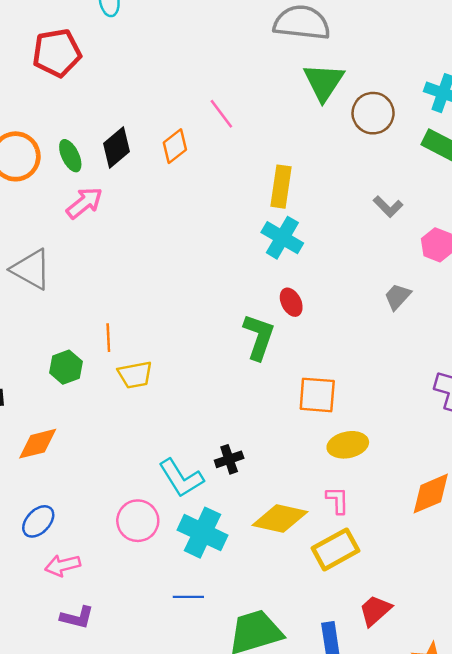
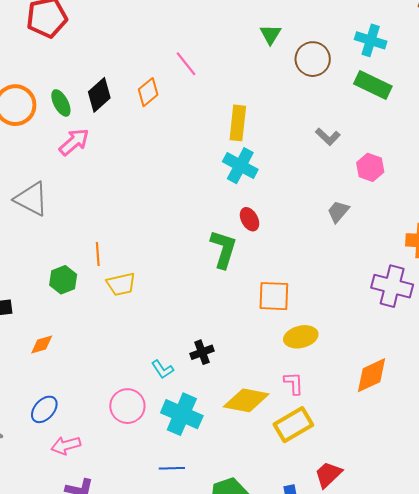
green triangle: (324, 82) -> (270, 34), size x0.6
orange diamond: (38, 444) -> (42, 345), size x0.7
cyan L-shape: (181, 478) -> (162, 369), size x0.6

